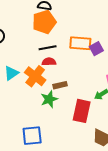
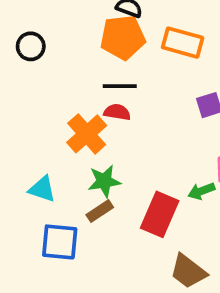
orange rectangle: (80, 43) -> (183, 43), moved
cyan triangle: (11, 73) -> (42, 189), moved, turned 42
brown rectangle: (60, 85) -> (100, 211), moved, turned -32

